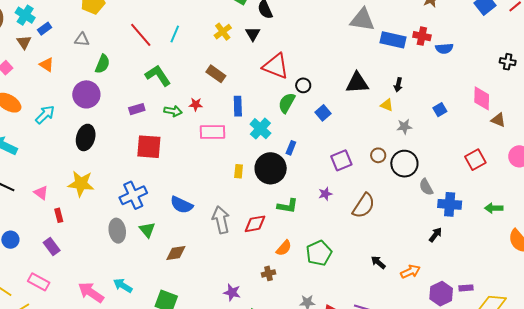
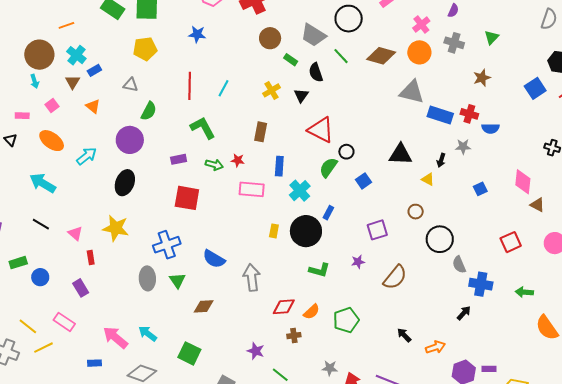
red line: (141, 35) -> (190, 86), turned 36
brown rectangle: (216, 74) -> (261, 132), turned 60
gray star: (404, 127) -> (463, 147), moved
brown circle: (378, 155) -> (416, 212), moved
red diamond: (255, 224) -> (284, 307), moved

